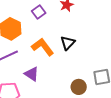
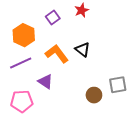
black triangle: (68, 43) -> (83, 50), turned -35

